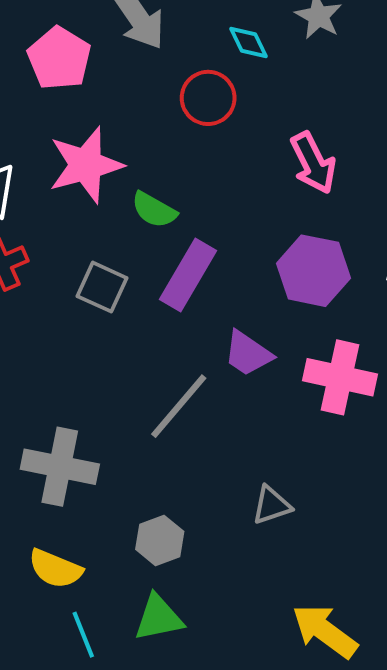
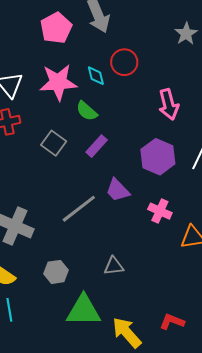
cyan diamond: (248, 42) -> (96, 76), moved
purple rectangle: (188, 275) -> (97, 146), size x0.7
pink cross: (340, 377) -> (160, 211), size x0.7
green triangle: (159, 618) -> (84, 311), moved, size x1.4

